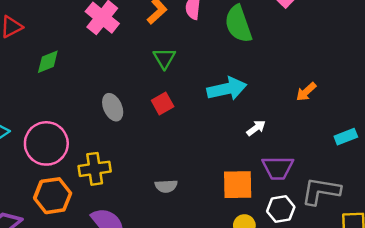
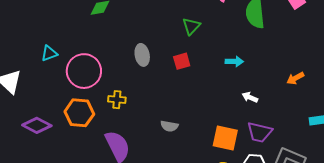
cyan arrow: (227, 89) -> (234, 61), size x0.6
white arrow: (256, 128) -> (250, 97), turned -133
yellow cross: (95, 169) -> (117, 100), size x0.7

